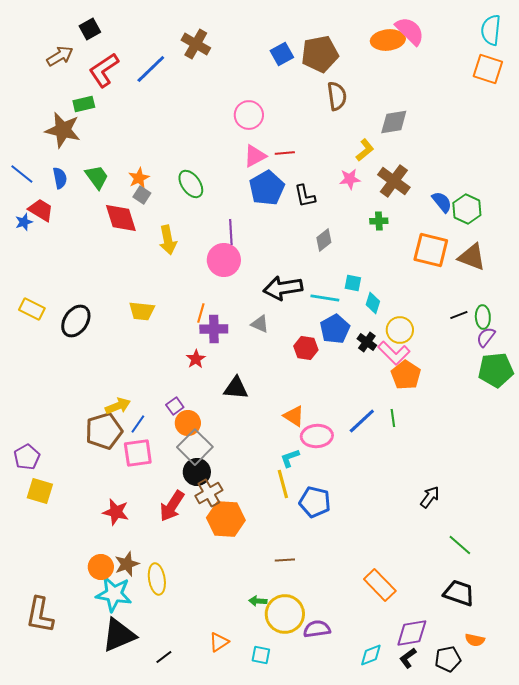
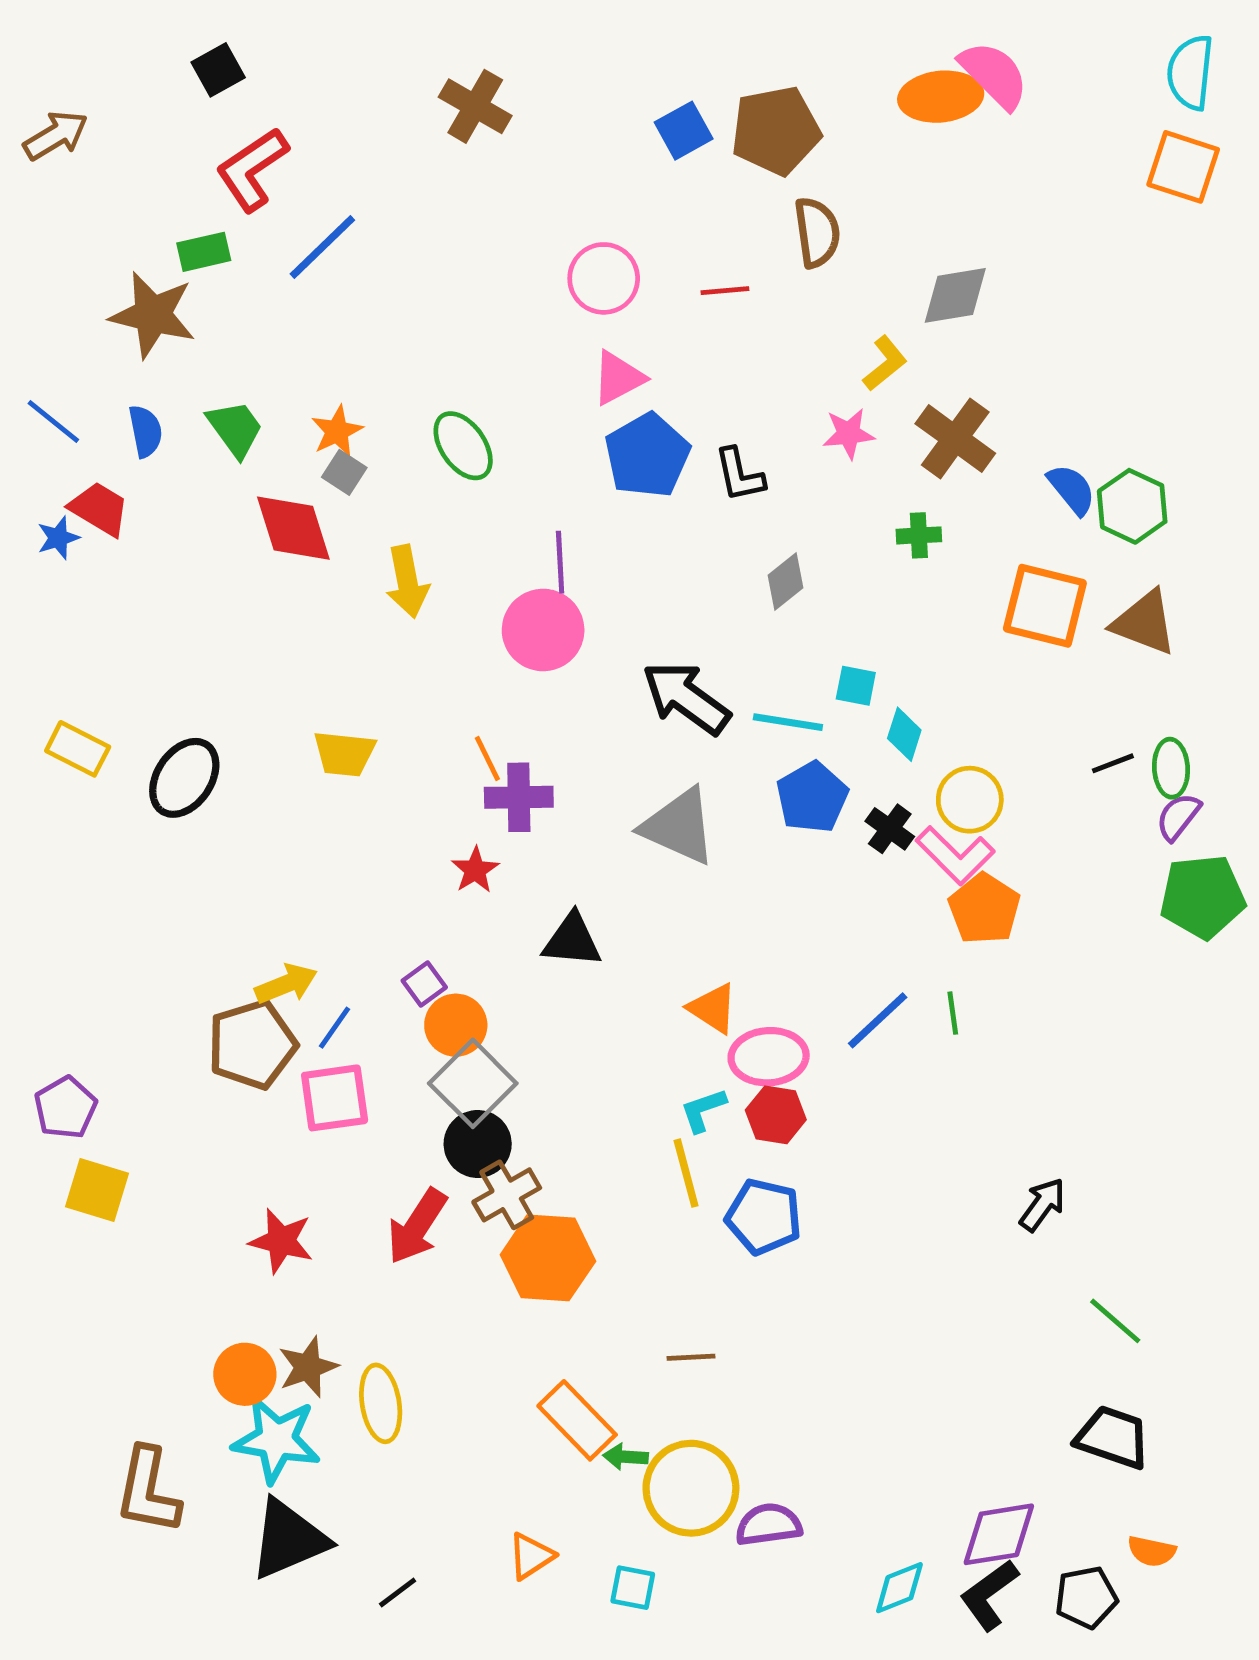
brown arrow: (60, 56) -> (56, 135), moved
blue line: (151, 69) -> (322, 247), moved
red line: (285, 153) -> (725, 291), moved
black arrow: (283, 288) -> (686, 698), turned 45
orange line: (201, 313) -> (487, 758), turned -42
gray triangle: (260, 324) -> (679, 826), moved, size x1.8
red hexagon: (306, 348) -> (776, 1115), moved
orange rectangle: (380, 585) -> (577, 1420), moved
brown L-shape: (40, 615) -> (148, 1491), moved
black L-shape: (408, 658) -> (989, 1595), size x1.4

